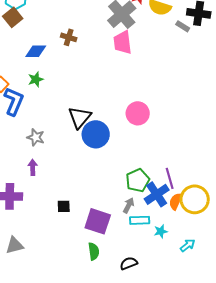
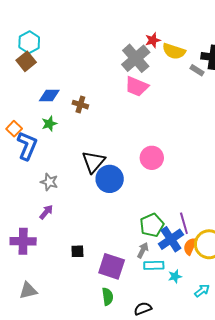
brown cross: (69, 37) -> (80, 105), moved
pink trapezoid: (123, 42) -> (137, 86), turned -60
purple arrow: (33, 167) -> (46, 212), turned 42

